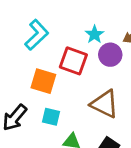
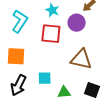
cyan star: (95, 34) -> (52, 10), moved
orange square: (43, 81) -> (16, 56), moved

